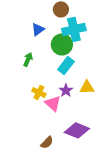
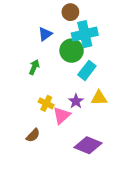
cyan rectangle: (66, 65) -> (87, 70), moved
pink triangle: (53, 103) -> (62, 116), turned 36
brown semicircle: (47, 142) -> (33, 135), moved

